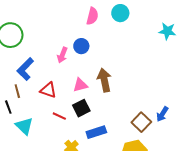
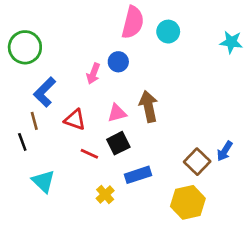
cyan circle: (120, 13) -> (168, 32), moved
pink semicircle: (92, 16) -> (133, 22), size x1.4
cyan triangle: (24, 126) -> (43, 181), moved

